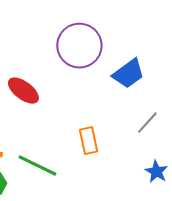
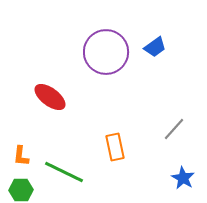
blue trapezoid: (128, 74) -> (155, 47), moved, size x0.7

